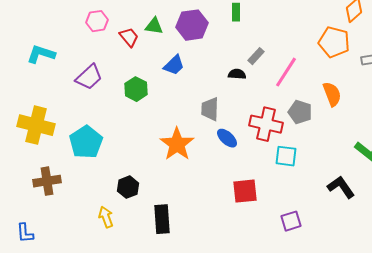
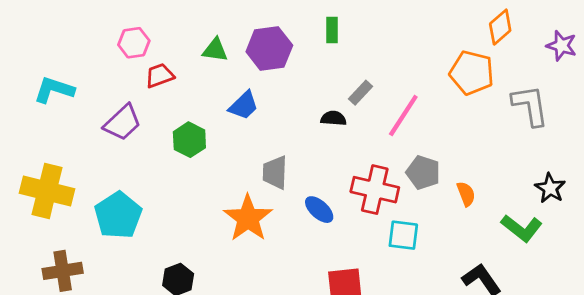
red trapezoid: (129, 37) -> (160, 76), moved, turned -70
orange semicircle: (332, 94) -> (466, 194), moved, size x0.7
gray trapezoid: (210, 109) -> (275, 172), moved

